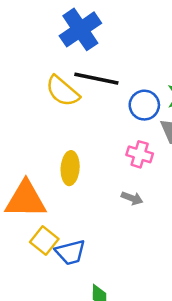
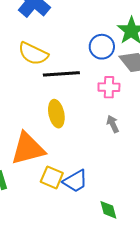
black line: (96, 79) -> (61, 74), moved
gray arrow: (132, 198) -> (113, 124), turned -120

